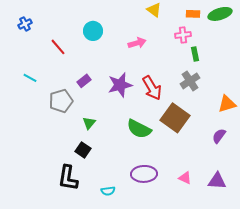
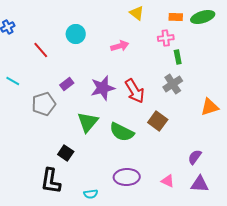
brown square: (175, 118) -> (158, 121), size x0.7
green triangle: (89, 123) -> (88, 122), moved, size x1.6
purple semicircle: (219, 136) -> (195, 157), moved

